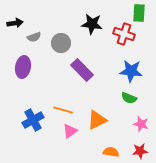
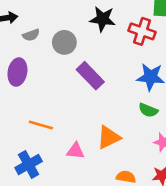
orange line: (63, 110) -> (41, 125), moved
blue cross: (33, 120) -> (29, 164), moved
pink triangle: (70, 131) -> (75, 151), turned 42

